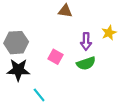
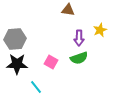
brown triangle: (65, 11) -> (68, 10), moved
pink square: (55, 57) -> (51, 62), moved

